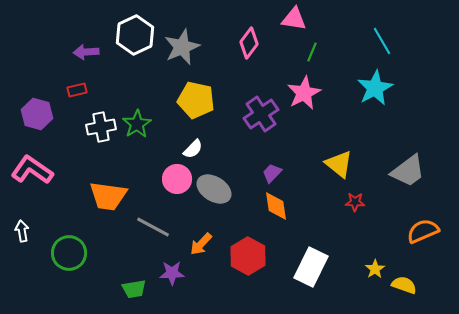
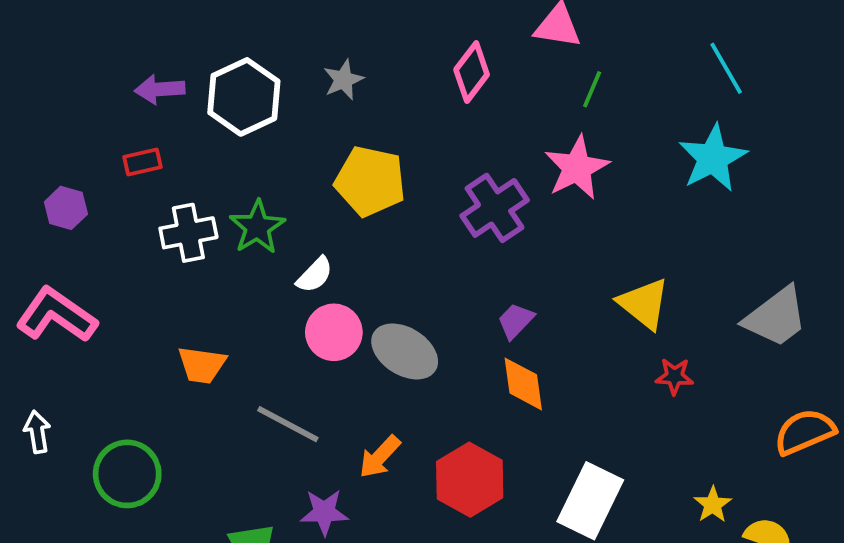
white hexagon: (135, 35) -> (244, 97), moved
gray star: (182, 47) -> (343, 80), size x0.6
purple hexagon: (37, 114) -> (66, 208), size x0.7
white semicircle: (193, 149) -> (315, 275), moved
orange trapezoid: (108, 196) -> (202, 365), size x0.7

